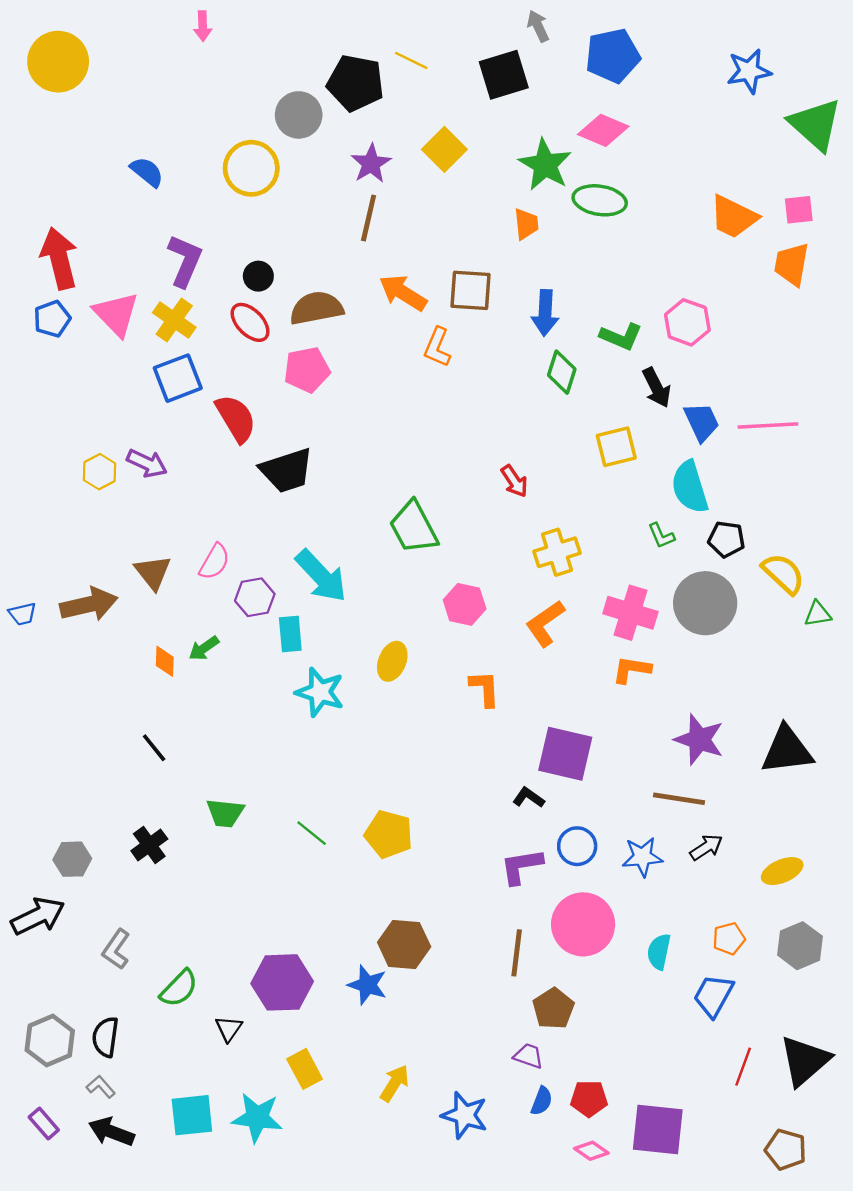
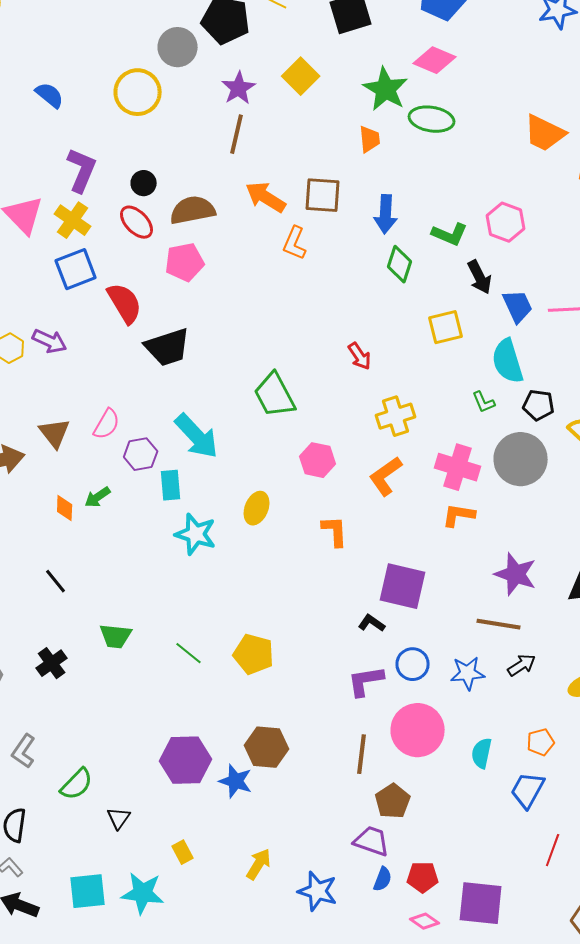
purple hexagon: (282, 982) -> (186, 760), moved
purple trapezoid: (529, 1056) -> (372, 841), size x1.4
yellow rectangle: (305, 1069) -> (183, 852), size x0.7

